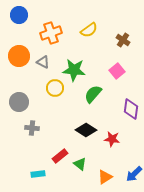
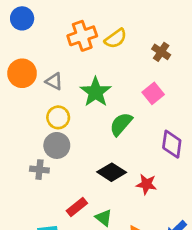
orange cross: (51, 33) -> (82, 36), moved
green star: (74, 70) -> (96, 92), turned 30
yellow circle: (55, 88) -> (58, 117), moved
gray circle: (19, 102) -> (57, 145), moved

